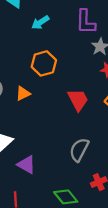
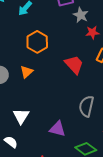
purple triangle: (26, 165) -> (57, 129), moved

